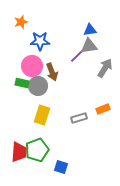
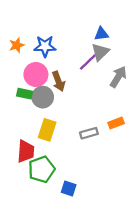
orange star: (21, 22) -> (17, 45), moved
gray triangle: (89, 46) -> (100, 52), turned -36
red trapezoid: (19, 152) -> (26, 151), moved

